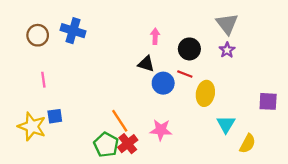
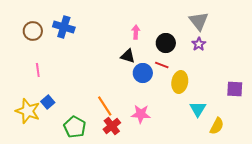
blue square: (55, 116) -> (48, 102), turned -32
green pentagon: (106, 145) -> (75, 127), moved

